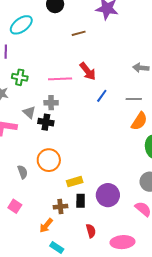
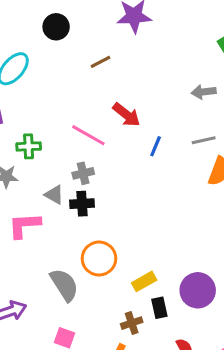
pink line: (60, 79) -> (88, 135), turned 45
gray semicircle: (22, 172) -> (64, 285), size x1.6

